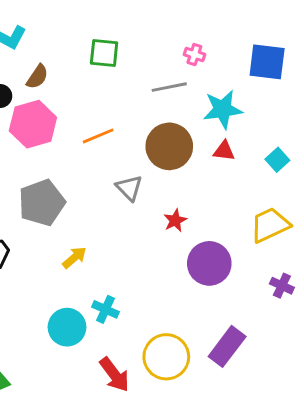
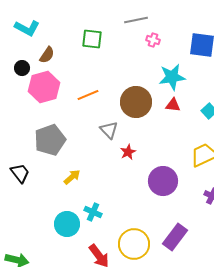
gray line: (169, 87) -> (136, 20), moved
red star: (175, 220) -> (128, 152), moved

